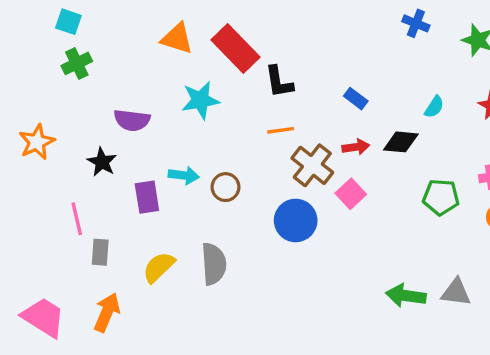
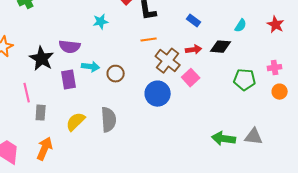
cyan star: (200, 100) -> (101, 22), size x0.7
purple semicircle: (132, 120) -> (70, 47), moved
black star: (102, 162) -> (42, 59), size x1.4

